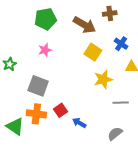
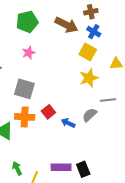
blue cross: (121, 44) -> (94, 32), moved
yellow square: (93, 52) -> (88, 52), moved
gray semicircle: (115, 134) -> (90, 115), moved

